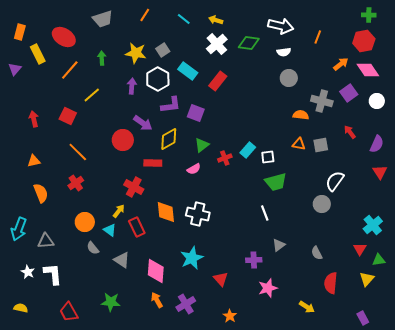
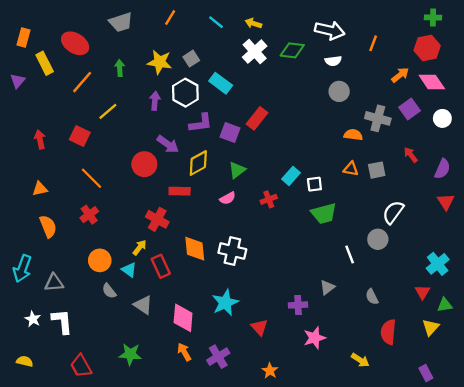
red rectangle: (218, 81) -> (257, 118), moved
red cross: (225, 158) -> (269, 199), moved
white line: (265, 213) -> (350, 255), moved

